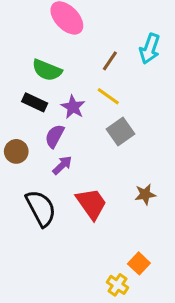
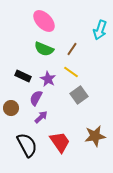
cyan arrow: (150, 49) -> (100, 30), moved
green semicircle: (47, 70) -> (44, 49), moved
brown star: (145, 194) -> (95, 136), size x1.5

